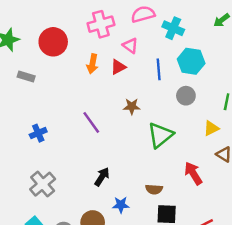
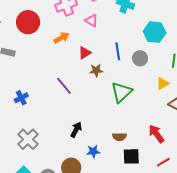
cyan hexagon: (191, 61) -> (155, 32), moved
orange arrow: (92, 64) -> (61, 38), turned -126
red triangle: (118, 67) -> (85, 53), moved
blue line: (159, 69) -> (118, 51), moved
red arrow: (193, 173) -> (156, 134), moved

